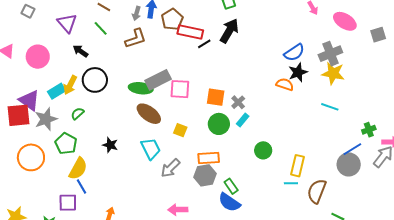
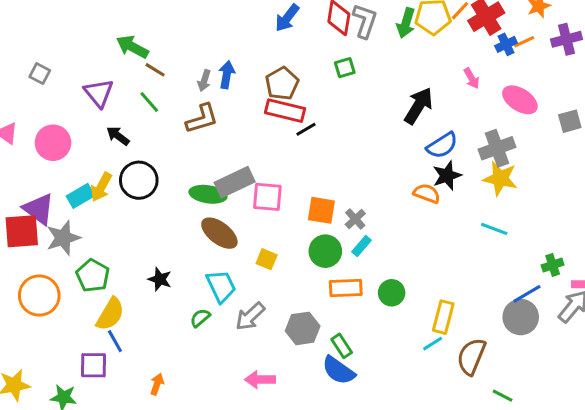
brown pentagon: (172, 19) -> (282, 84), moved
black arrow: (229, 31) -> (418, 106), moved
green semicircle: (78, 114) -> (200, 318), moved
orange rectangle: (209, 158) -> (346, 288), moved
cyan line: (291, 183) -> (433, 344), turned -32

